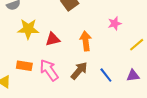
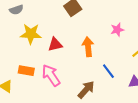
brown arrow: (79, 71) -> (86, 90), moved
blue line: (106, 75) -> (108, 71), moved

